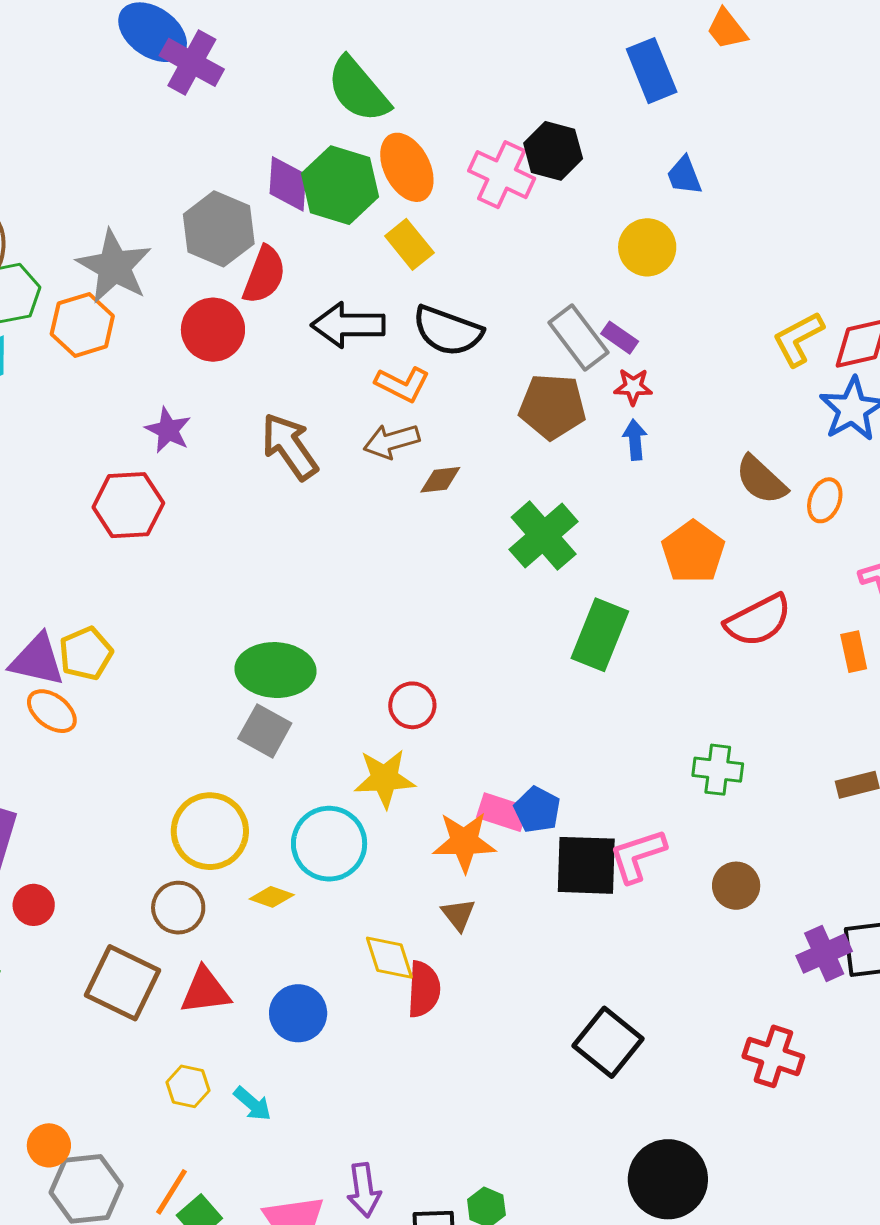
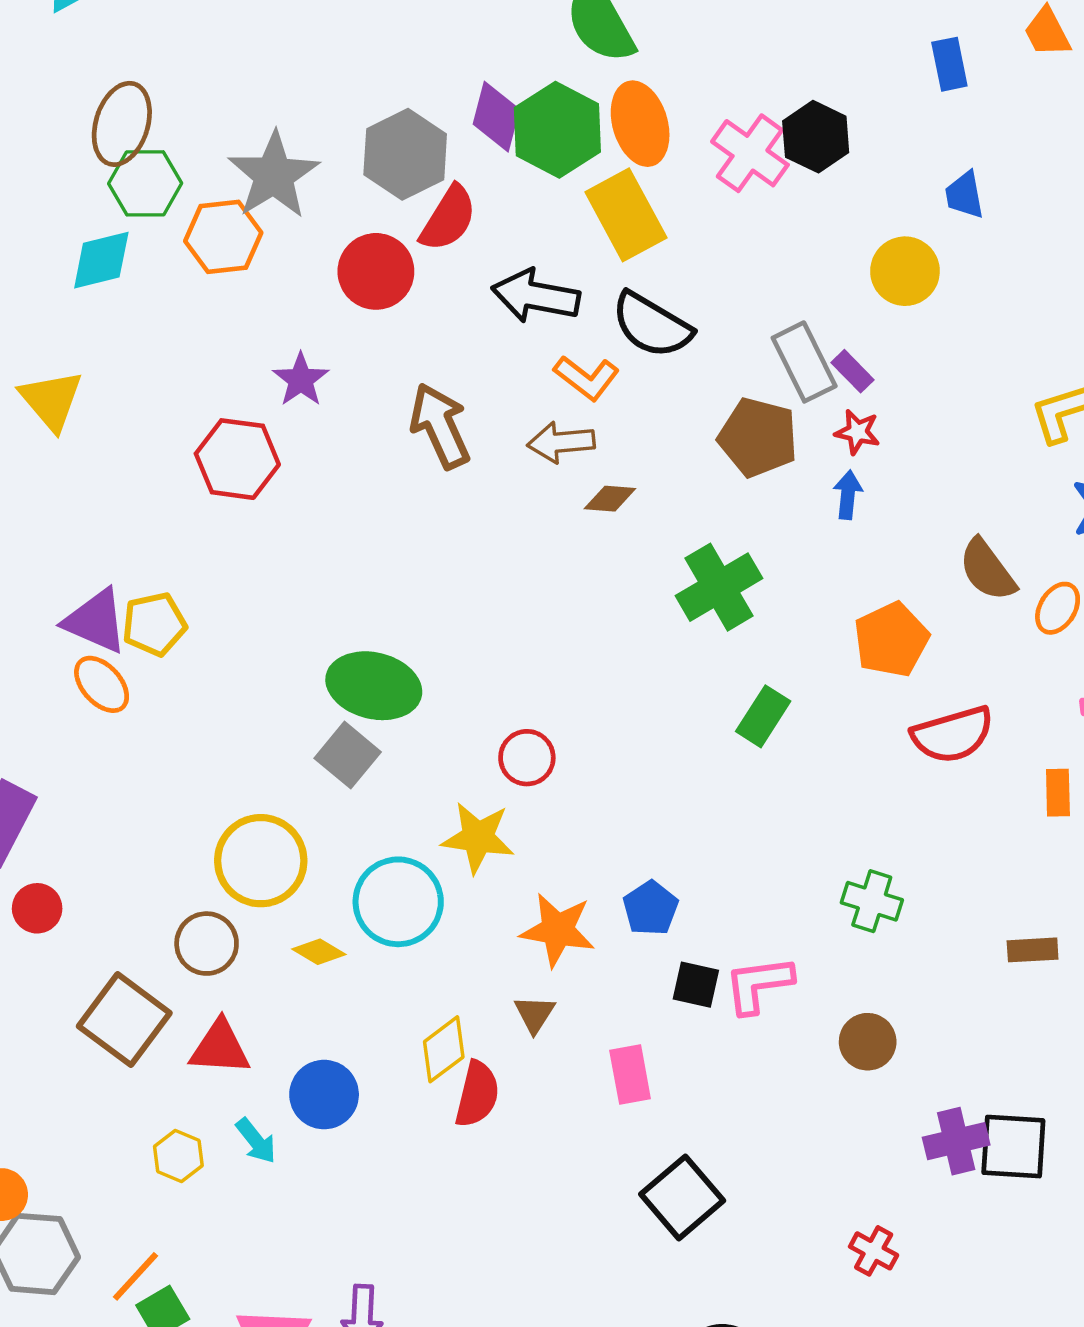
blue rectangle: (652, 71) -> (949, 64), size x0.7
yellow rectangle: (409, 244) -> (626, 215), size x1.5
green rectangle: (600, 635) -> (763, 716), size x0.7
pink rectangle: (502, 812) -> (630, 1075), moved, turned 51
black square: (586, 865) -> (696, 985), size x0.6
yellow diamond: (389, 958) -> (444, 1049), turned 60
red cross: (773, 1056) -> (874, 1251), size x0.7
cyan arrow: (252, 1104) -> (256, 1141), moved

